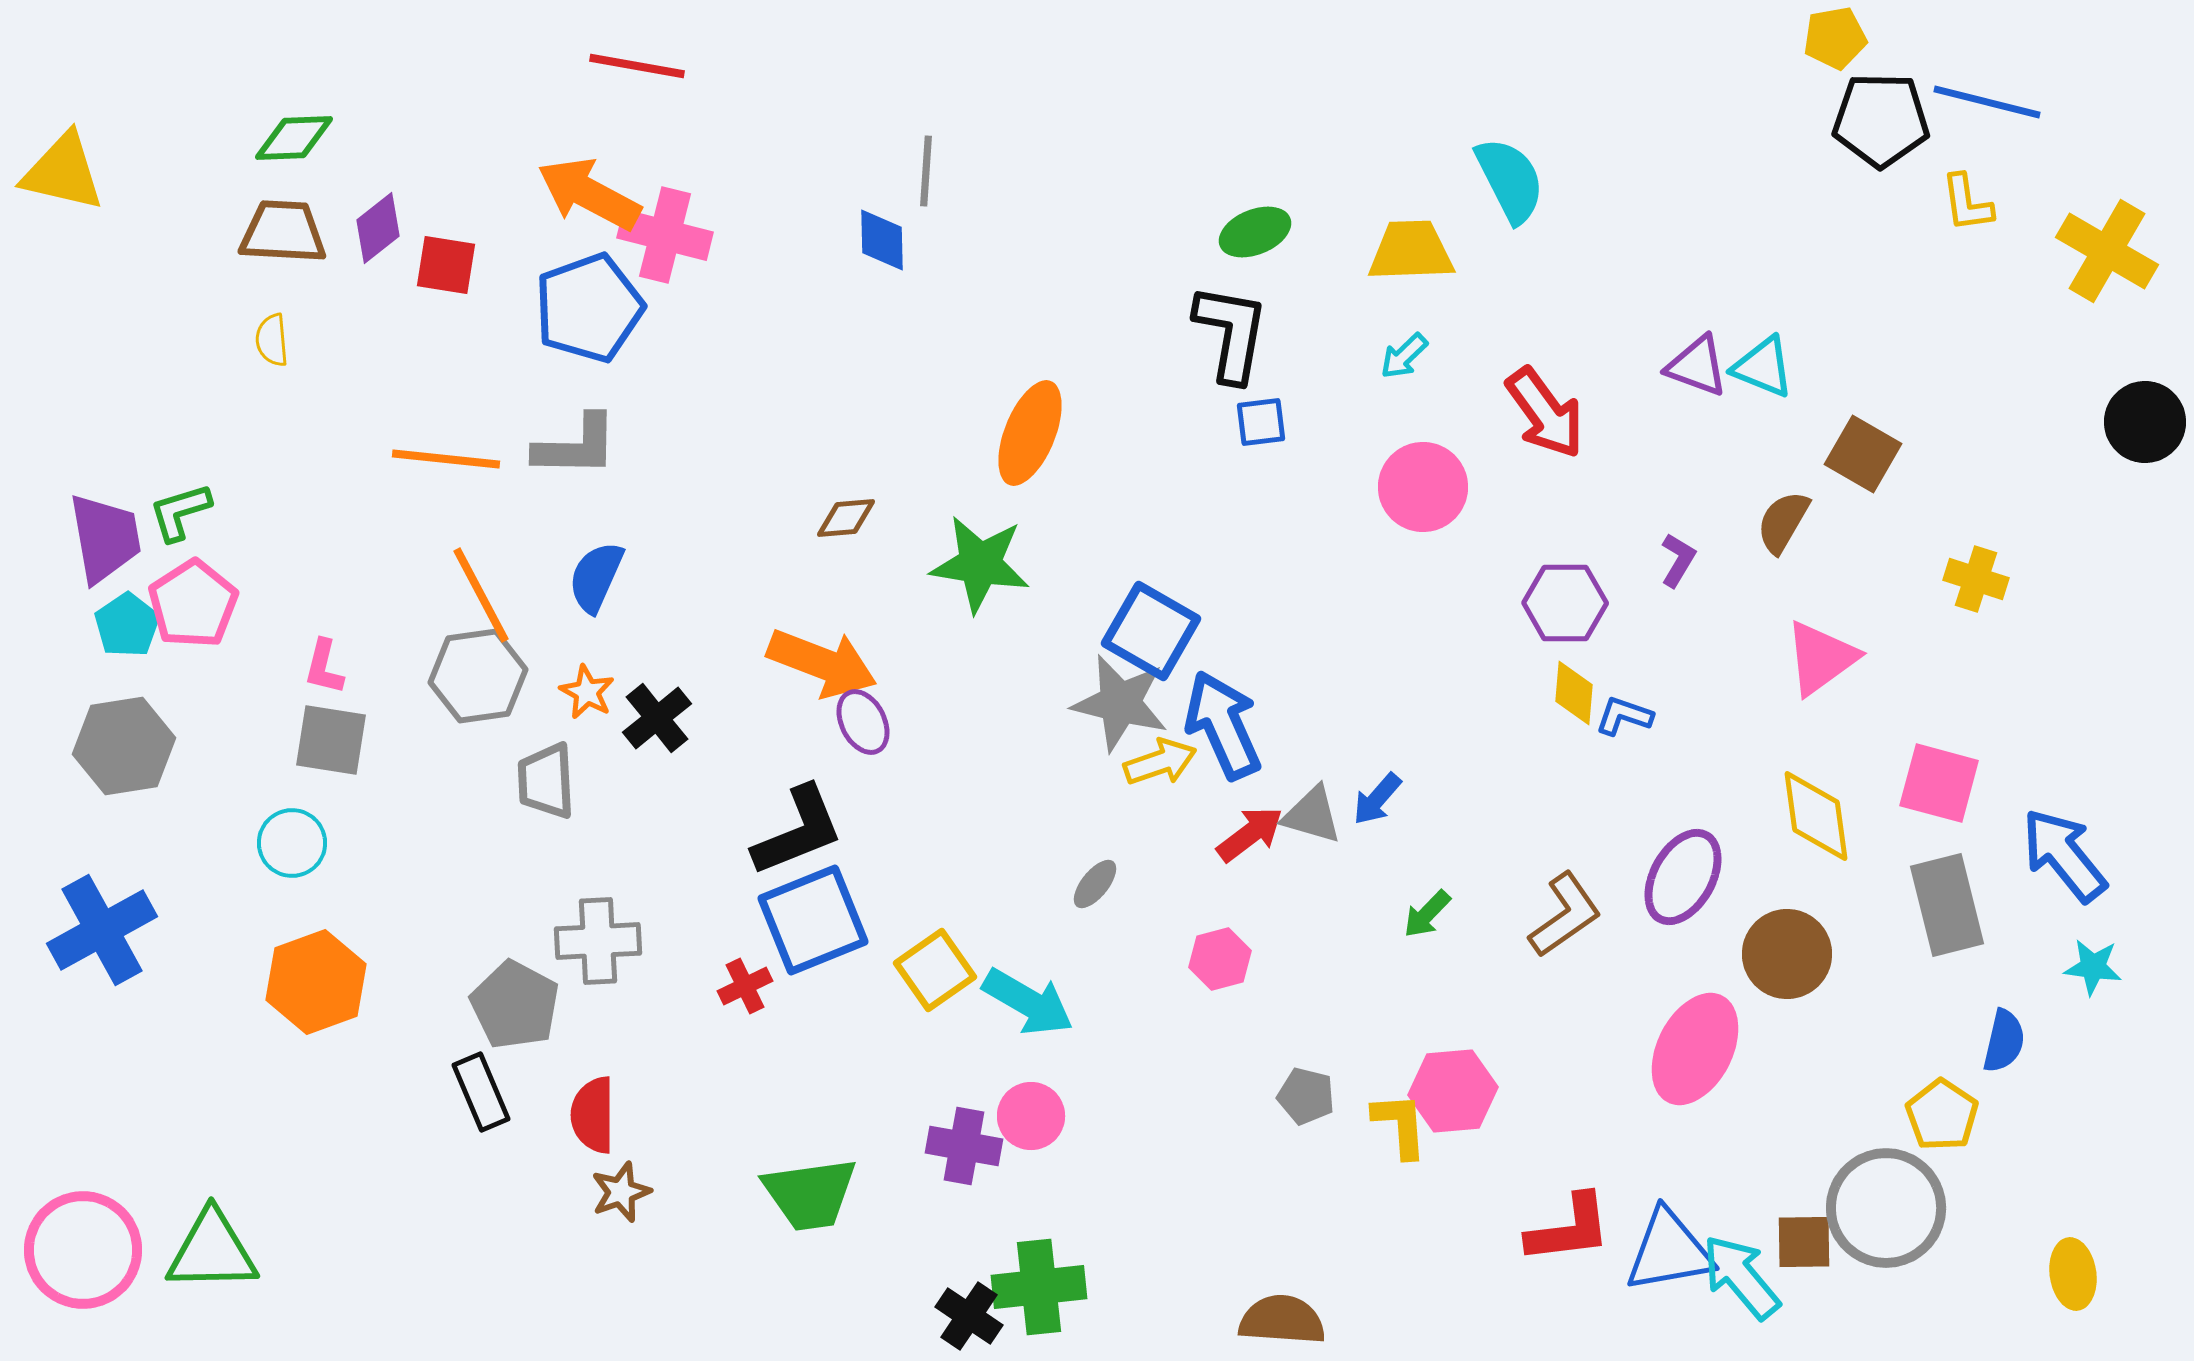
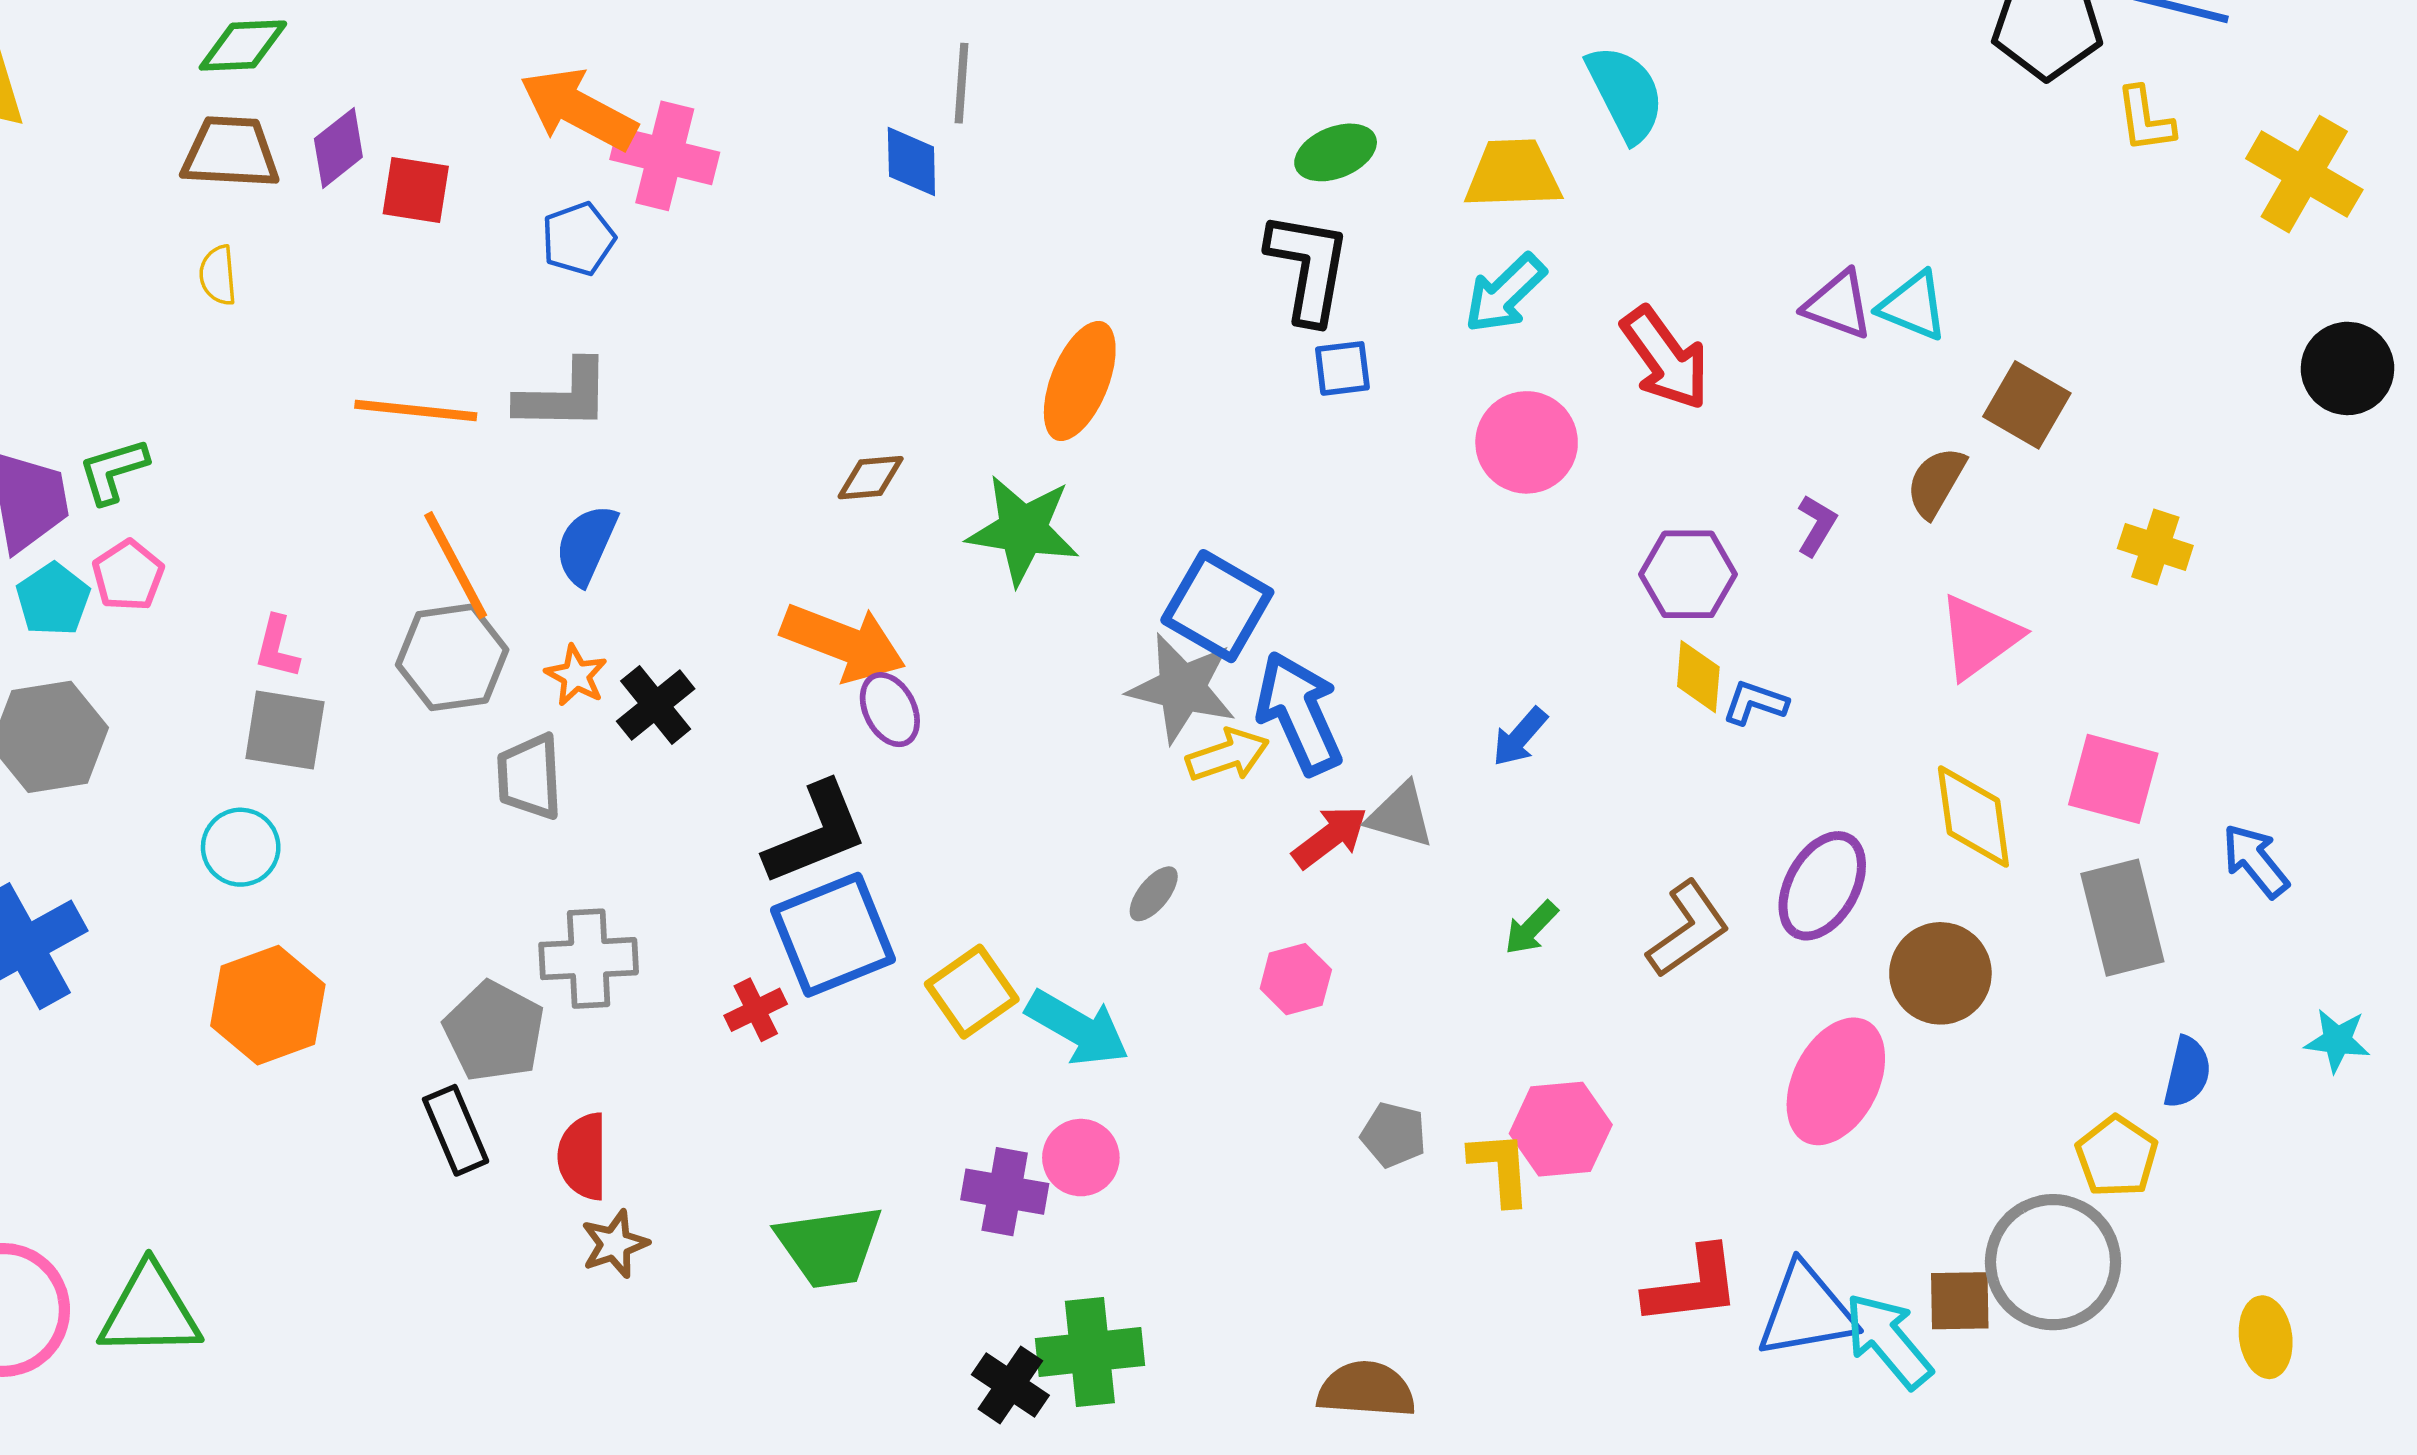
blue pentagon: (589, 308) -> (578, 239), size x0.6
cyan arrow: (1404, 356) -> (1505, 293), size x1.5
pink pentagon: (193, 604) -> (128, 575), size x0.7
blue arrow: (1377, 799) -> (1520, 737), moved
blue arrow: (2064, 855) -> (2255, 861), size x0.7
cyan star: (2093, 967) -> (2337, 1040), moved

